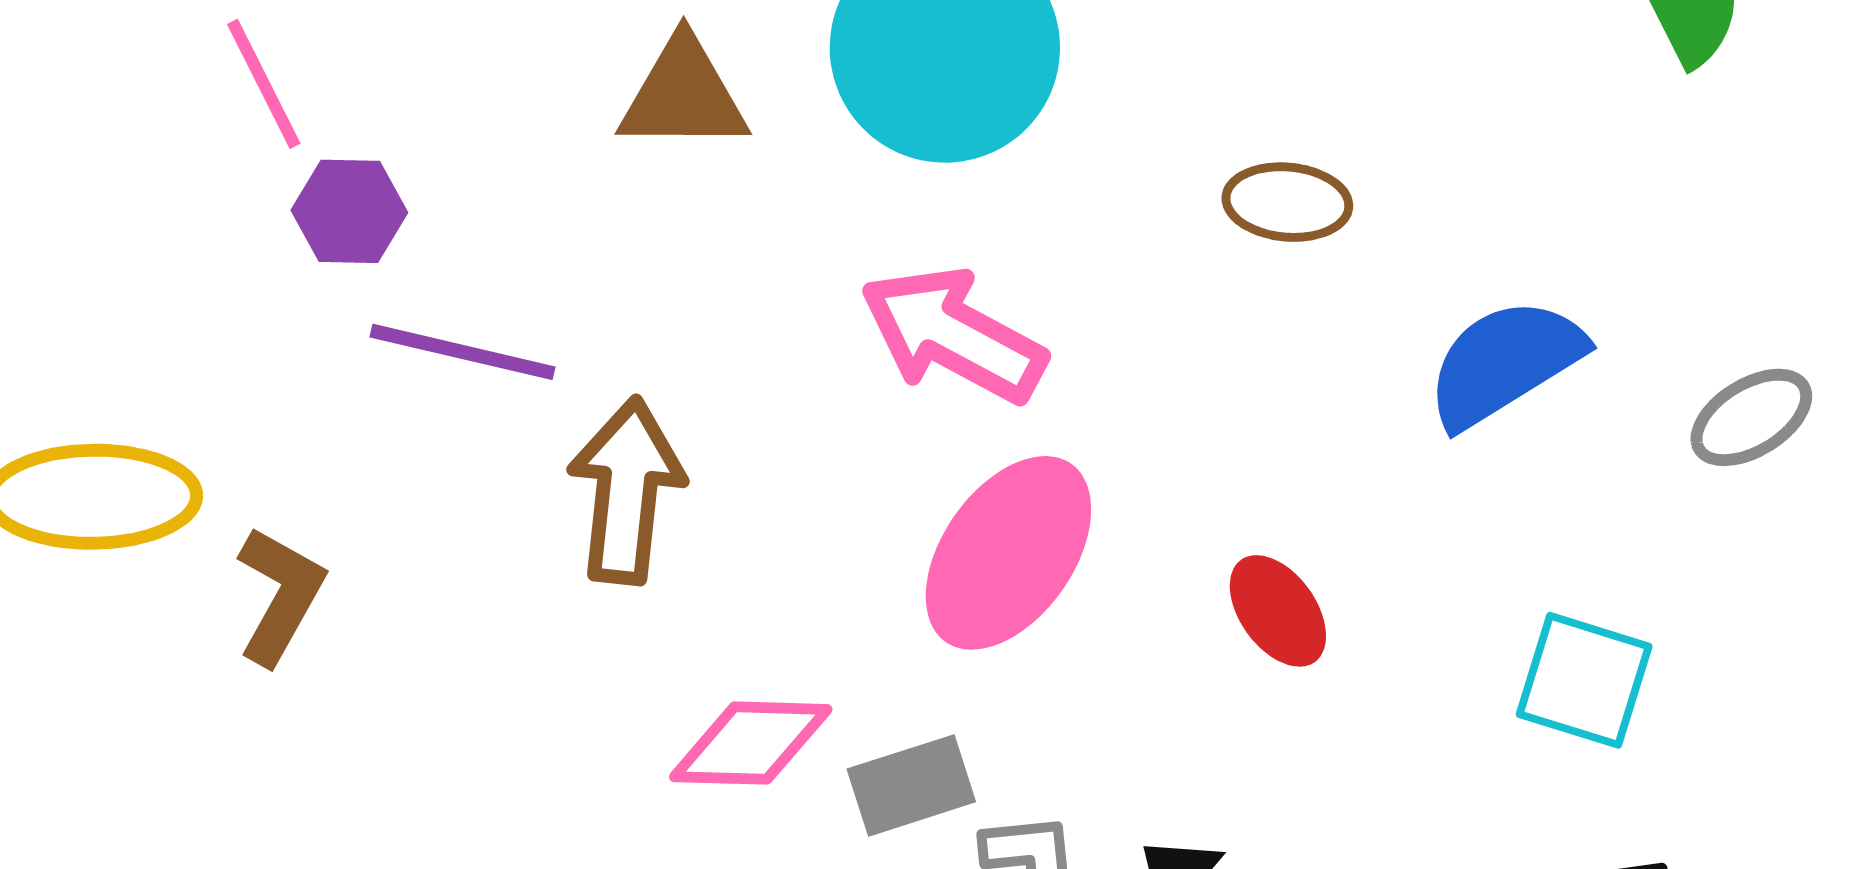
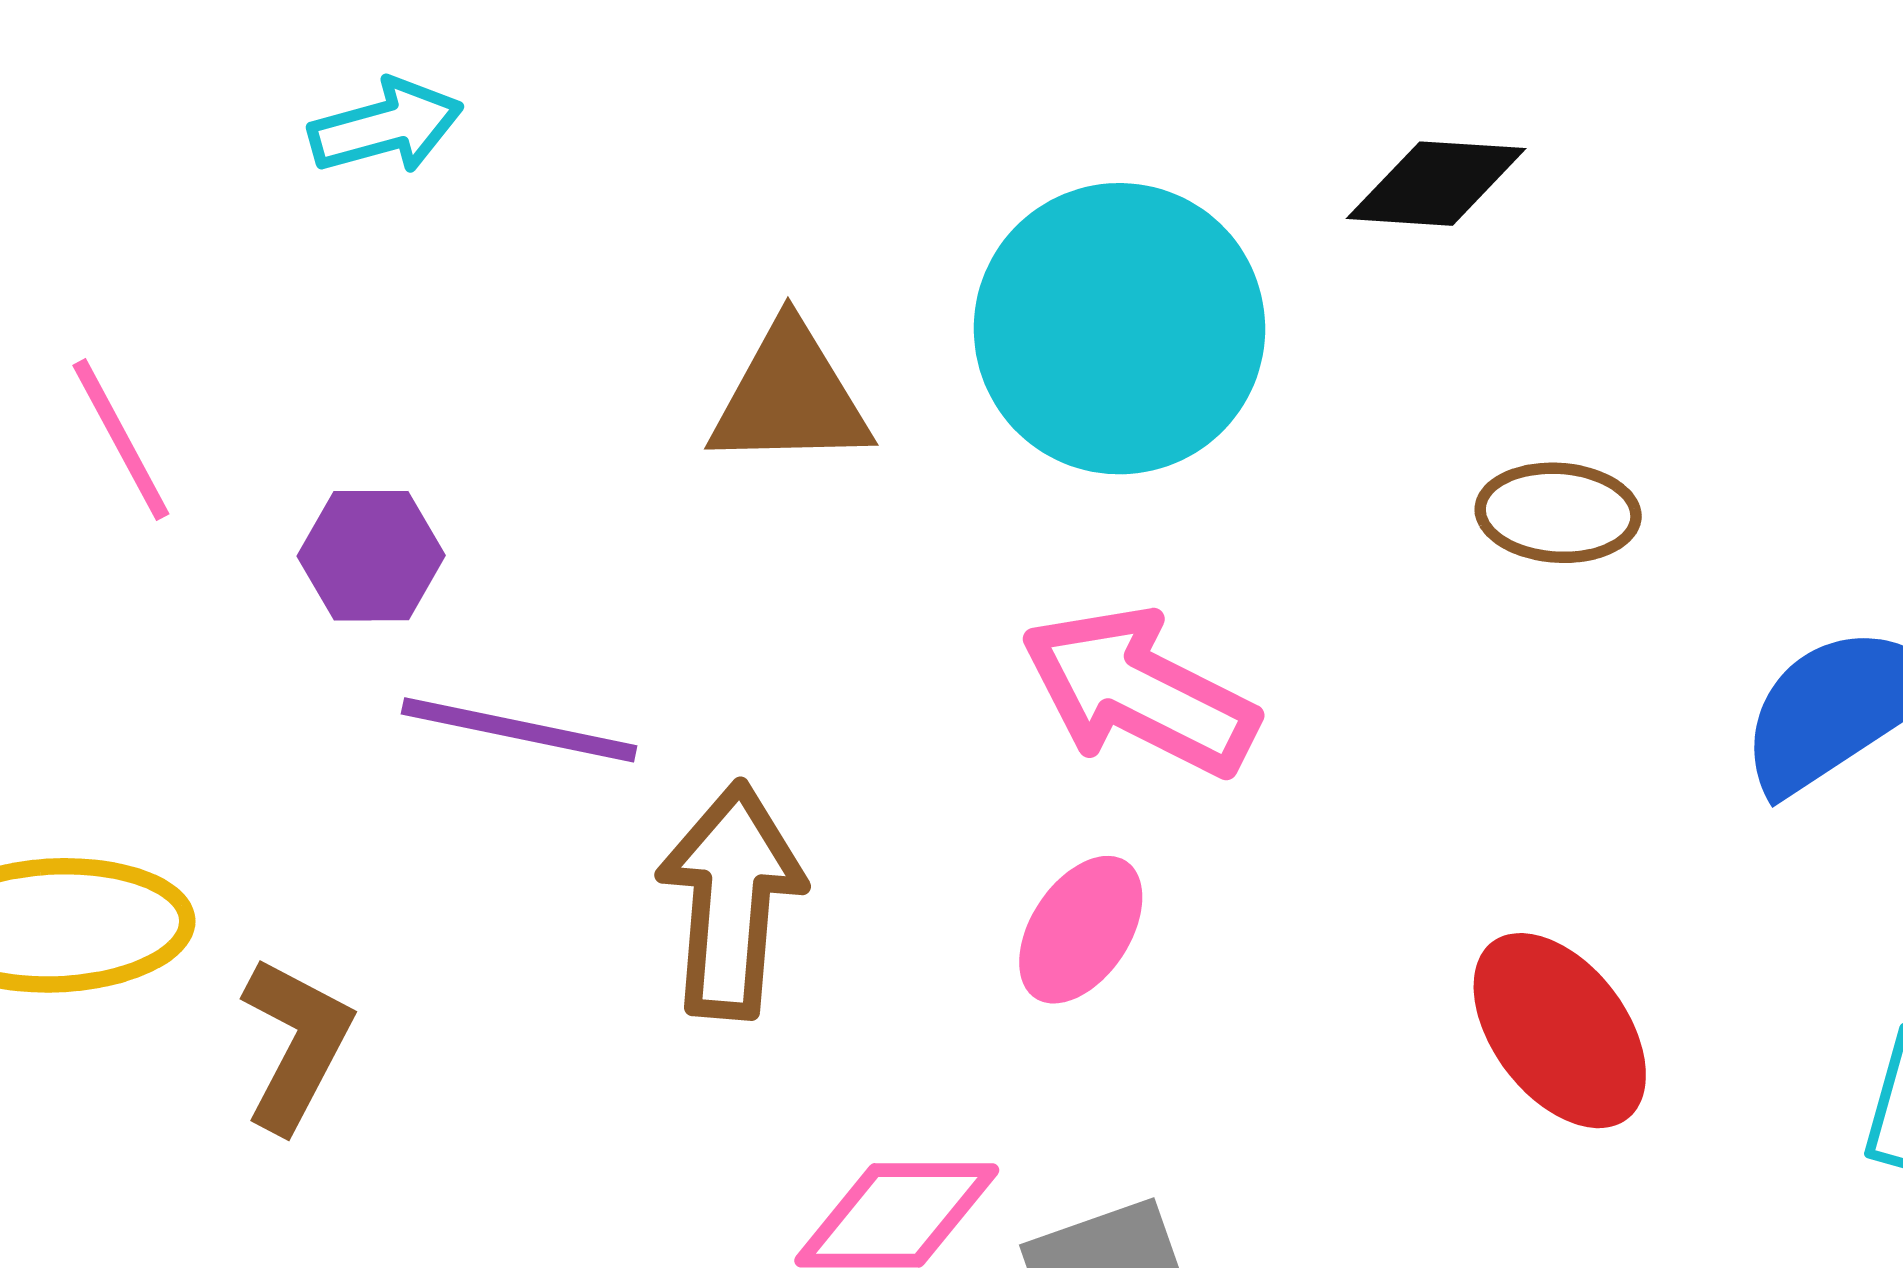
pink line: (264, 84) -> (121, 440), moved
pink ellipse: (1008, 553) -> (1081, 930), moved, size x0.6
red ellipse: (1278, 611) -> (1560, 1031), size x1.4

